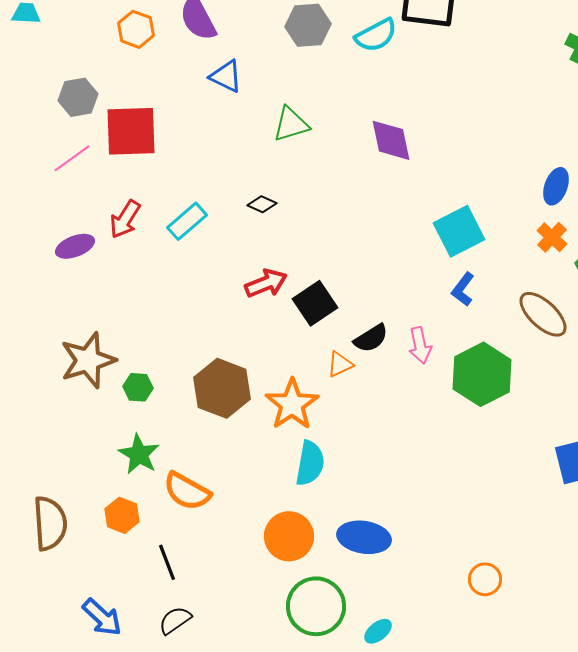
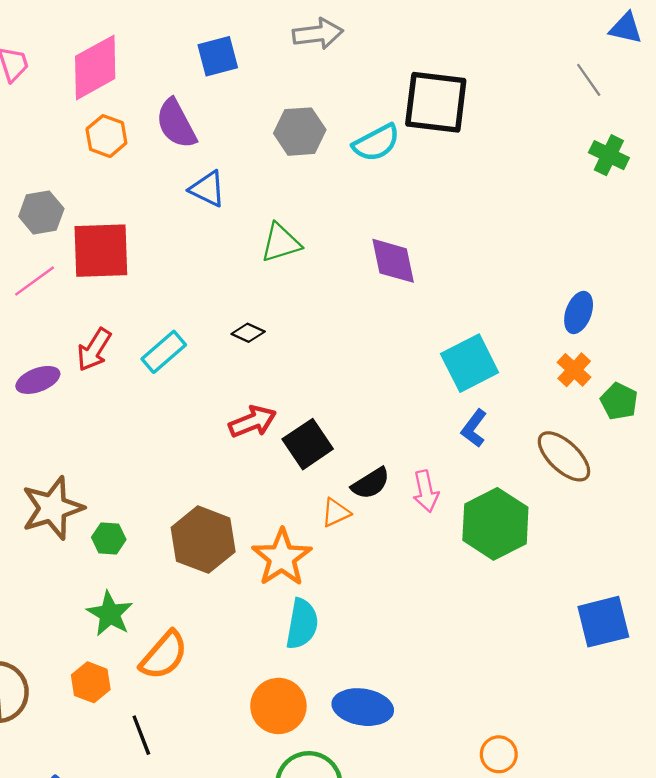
orange semicircle: (187, 491) -> (164, 655), turned -78

